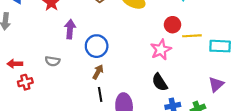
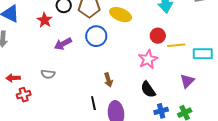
purple arrow: (70, 29) -> (63, 44), turned -120
blue circle: (97, 46) -> (96, 36), moved
brown arrow: (98, 72) -> (108, 80), moved, turned 136
purple triangle: (216, 84) -> (187, 81), moved

